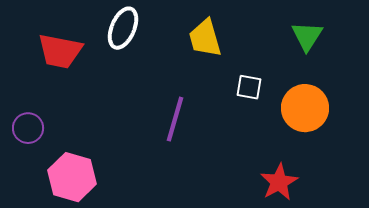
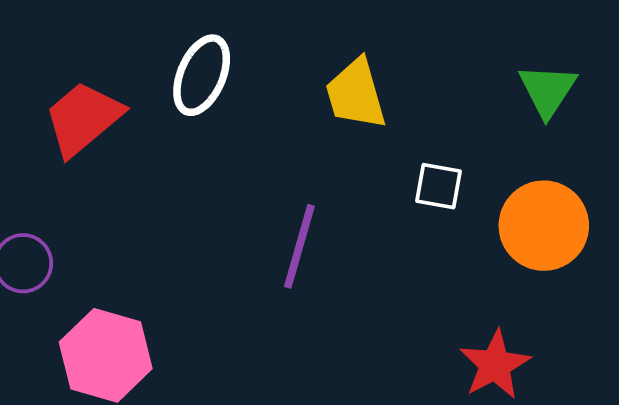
red trapezoid: (60, 51) -> (83, 118), turned 129

